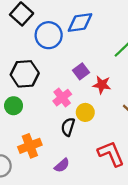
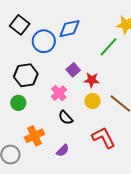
yellow circle: (85, 112) -> (93, 101), moved
black semicircle: (68, 127) -> (66, 118), turned -56

